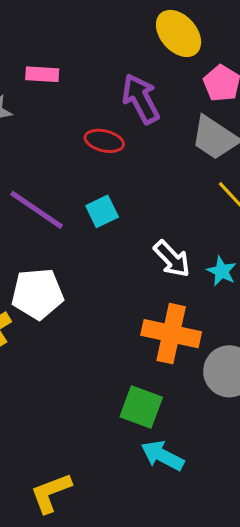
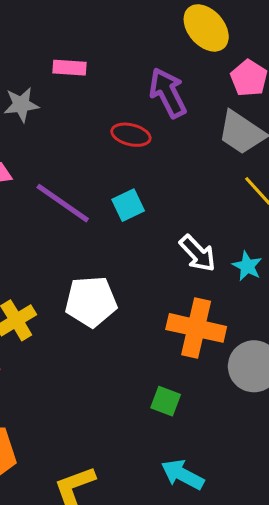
white pentagon: (37, 294) -> (91, 302), moved
green square: (141, 407) -> (166, 401), size x0.7
cyan arrow: (162, 456) -> (183, 475), moved

